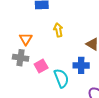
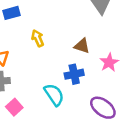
pink square: (41, 66) -> (14, 107), moved

